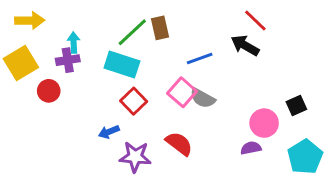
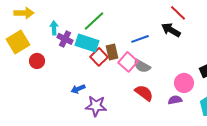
brown rectangle: (160, 28) -> (112, 52), moved
purple cross: (68, 60) -> (65, 39), moved, turned 35
red square: (134, 101) -> (99, 57), moved
red semicircle: (179, 144) -> (144, 93), moved

